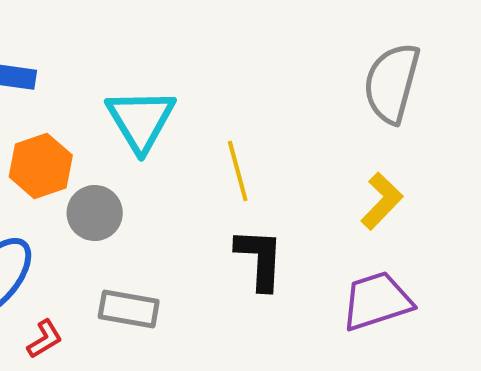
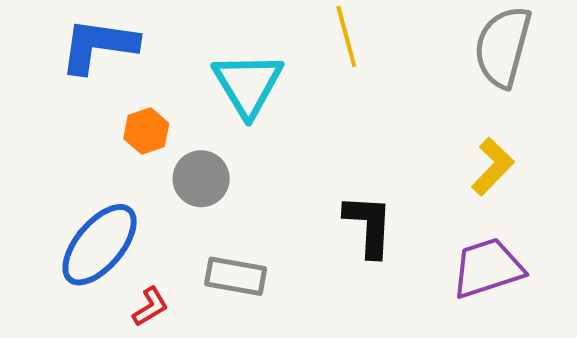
orange hexagon: (41, 166) -> (146, 131), size x0.7
yellow line: (238, 171) -> (346, 37), moved

